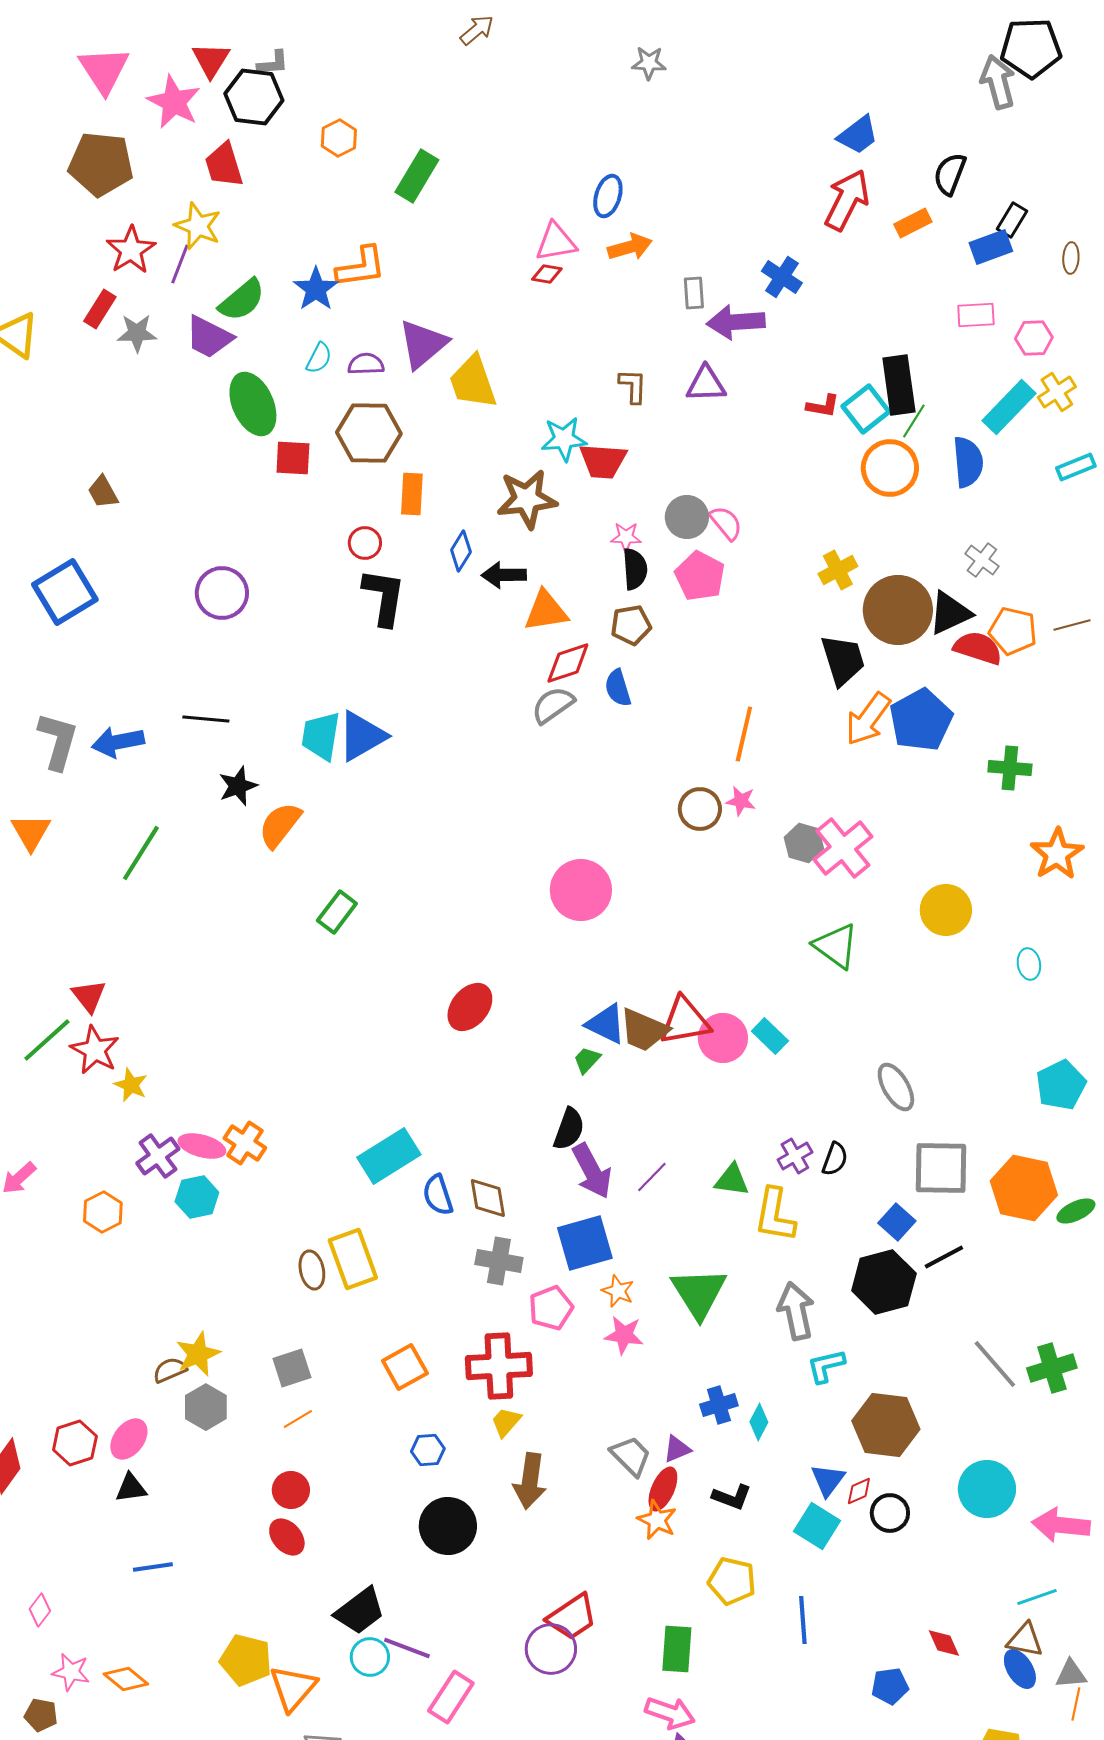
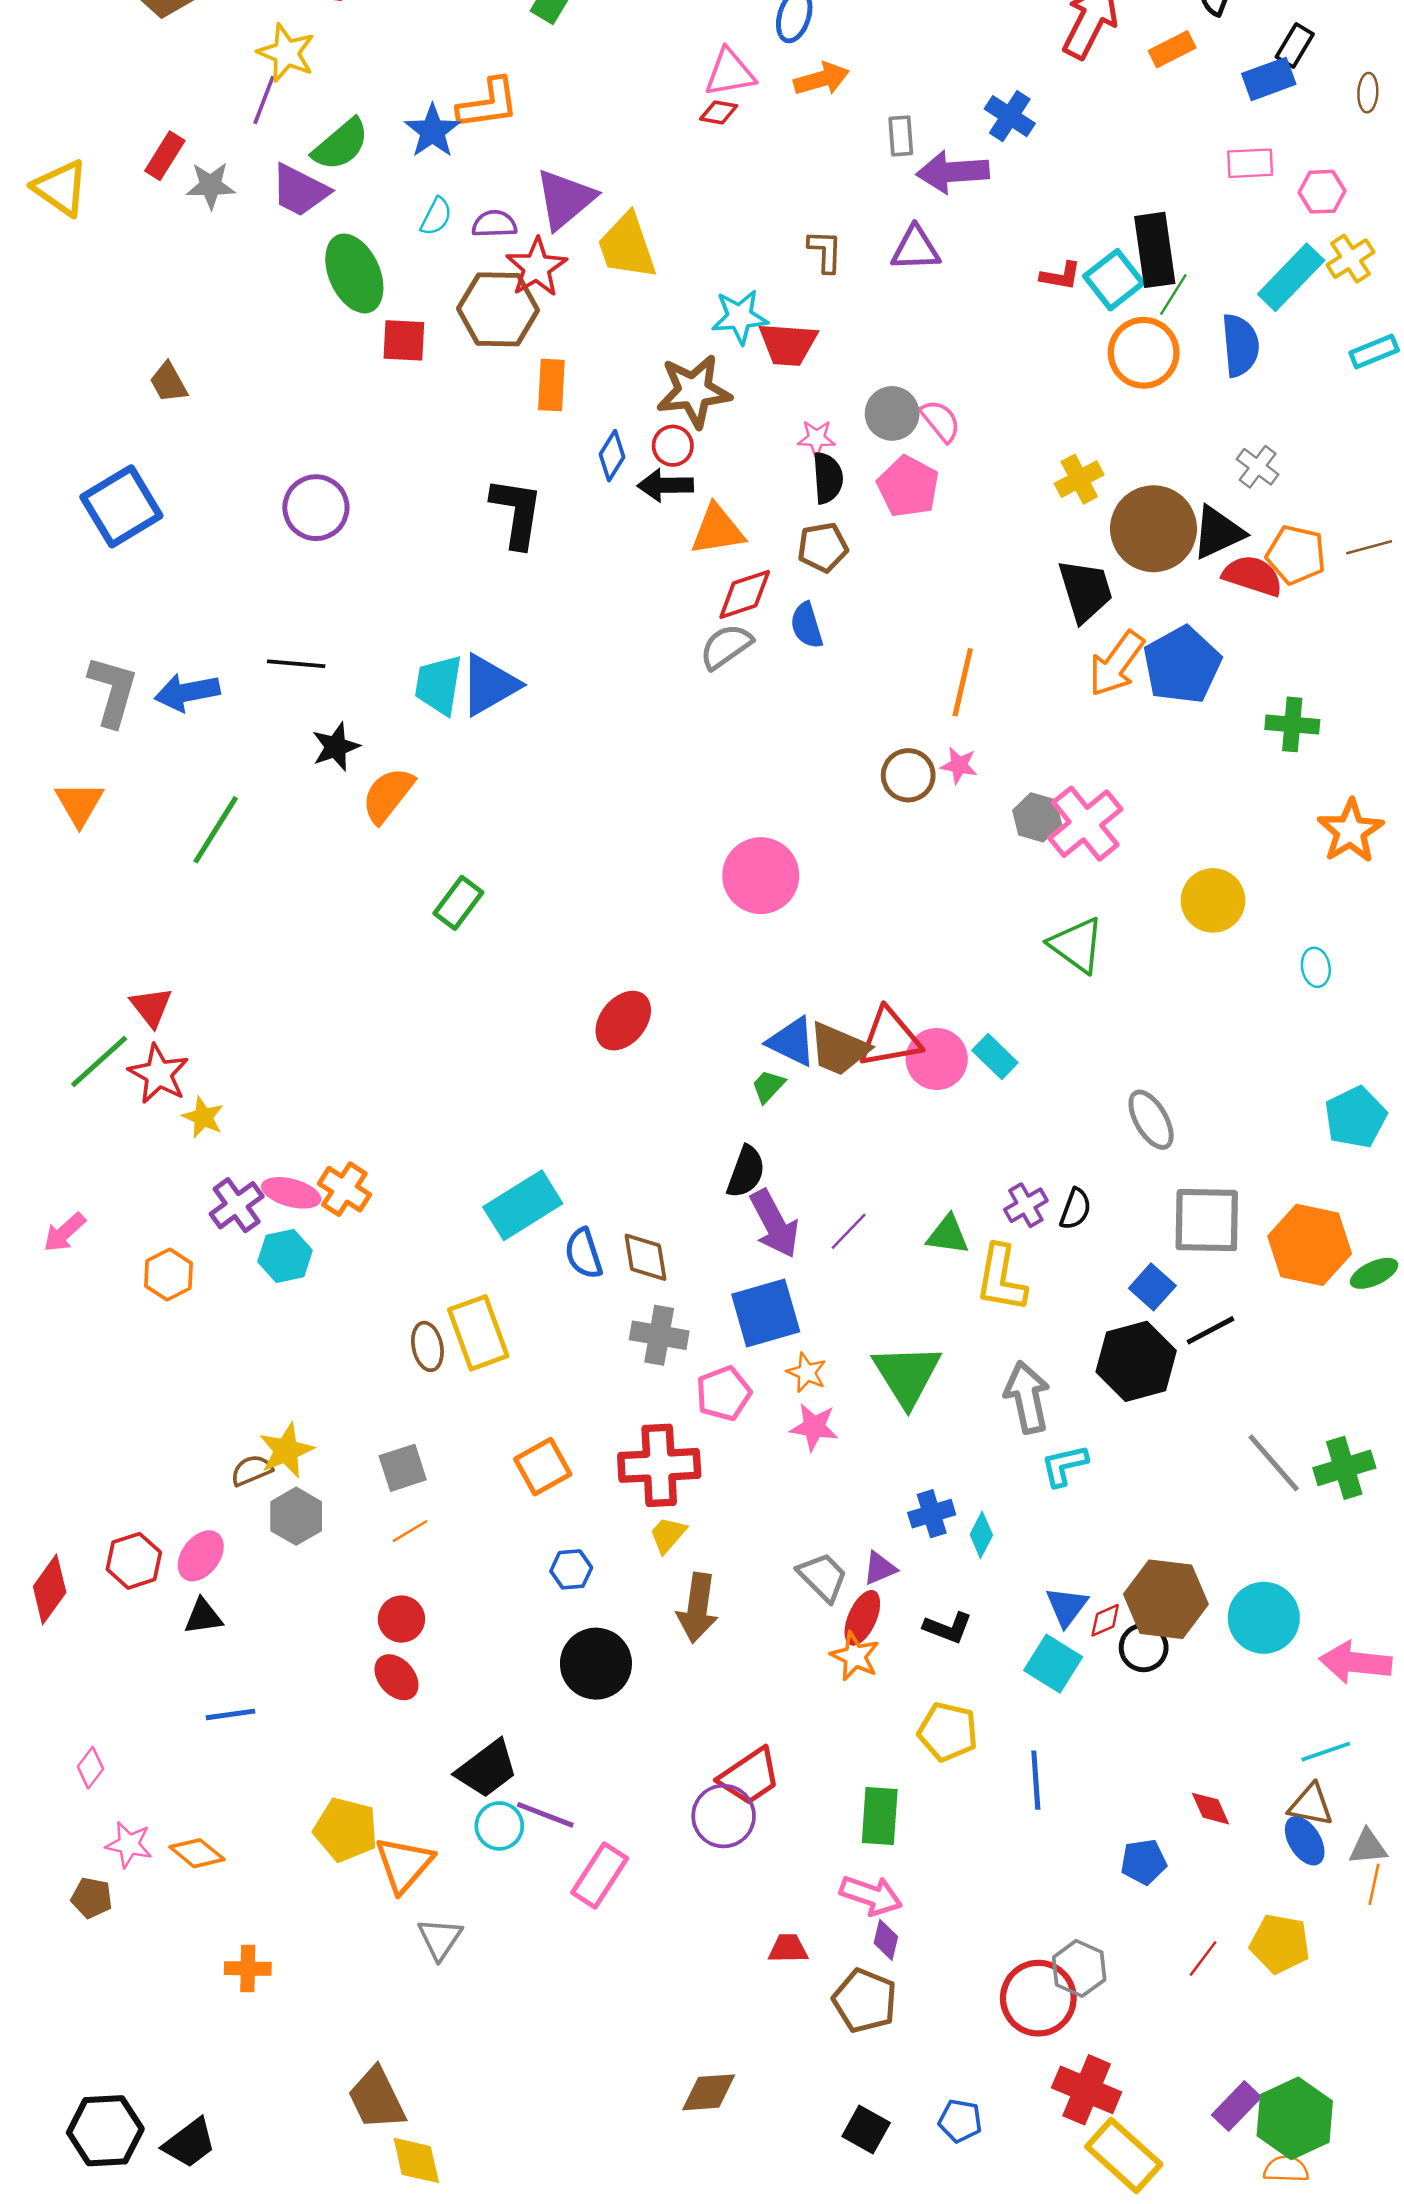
red star: (131, 250) -> (536, 267), moved
red circle: (365, 543) -> (673, 446), moved
brown hexagon: (886, 1425) -> (1166, 1599), moved

